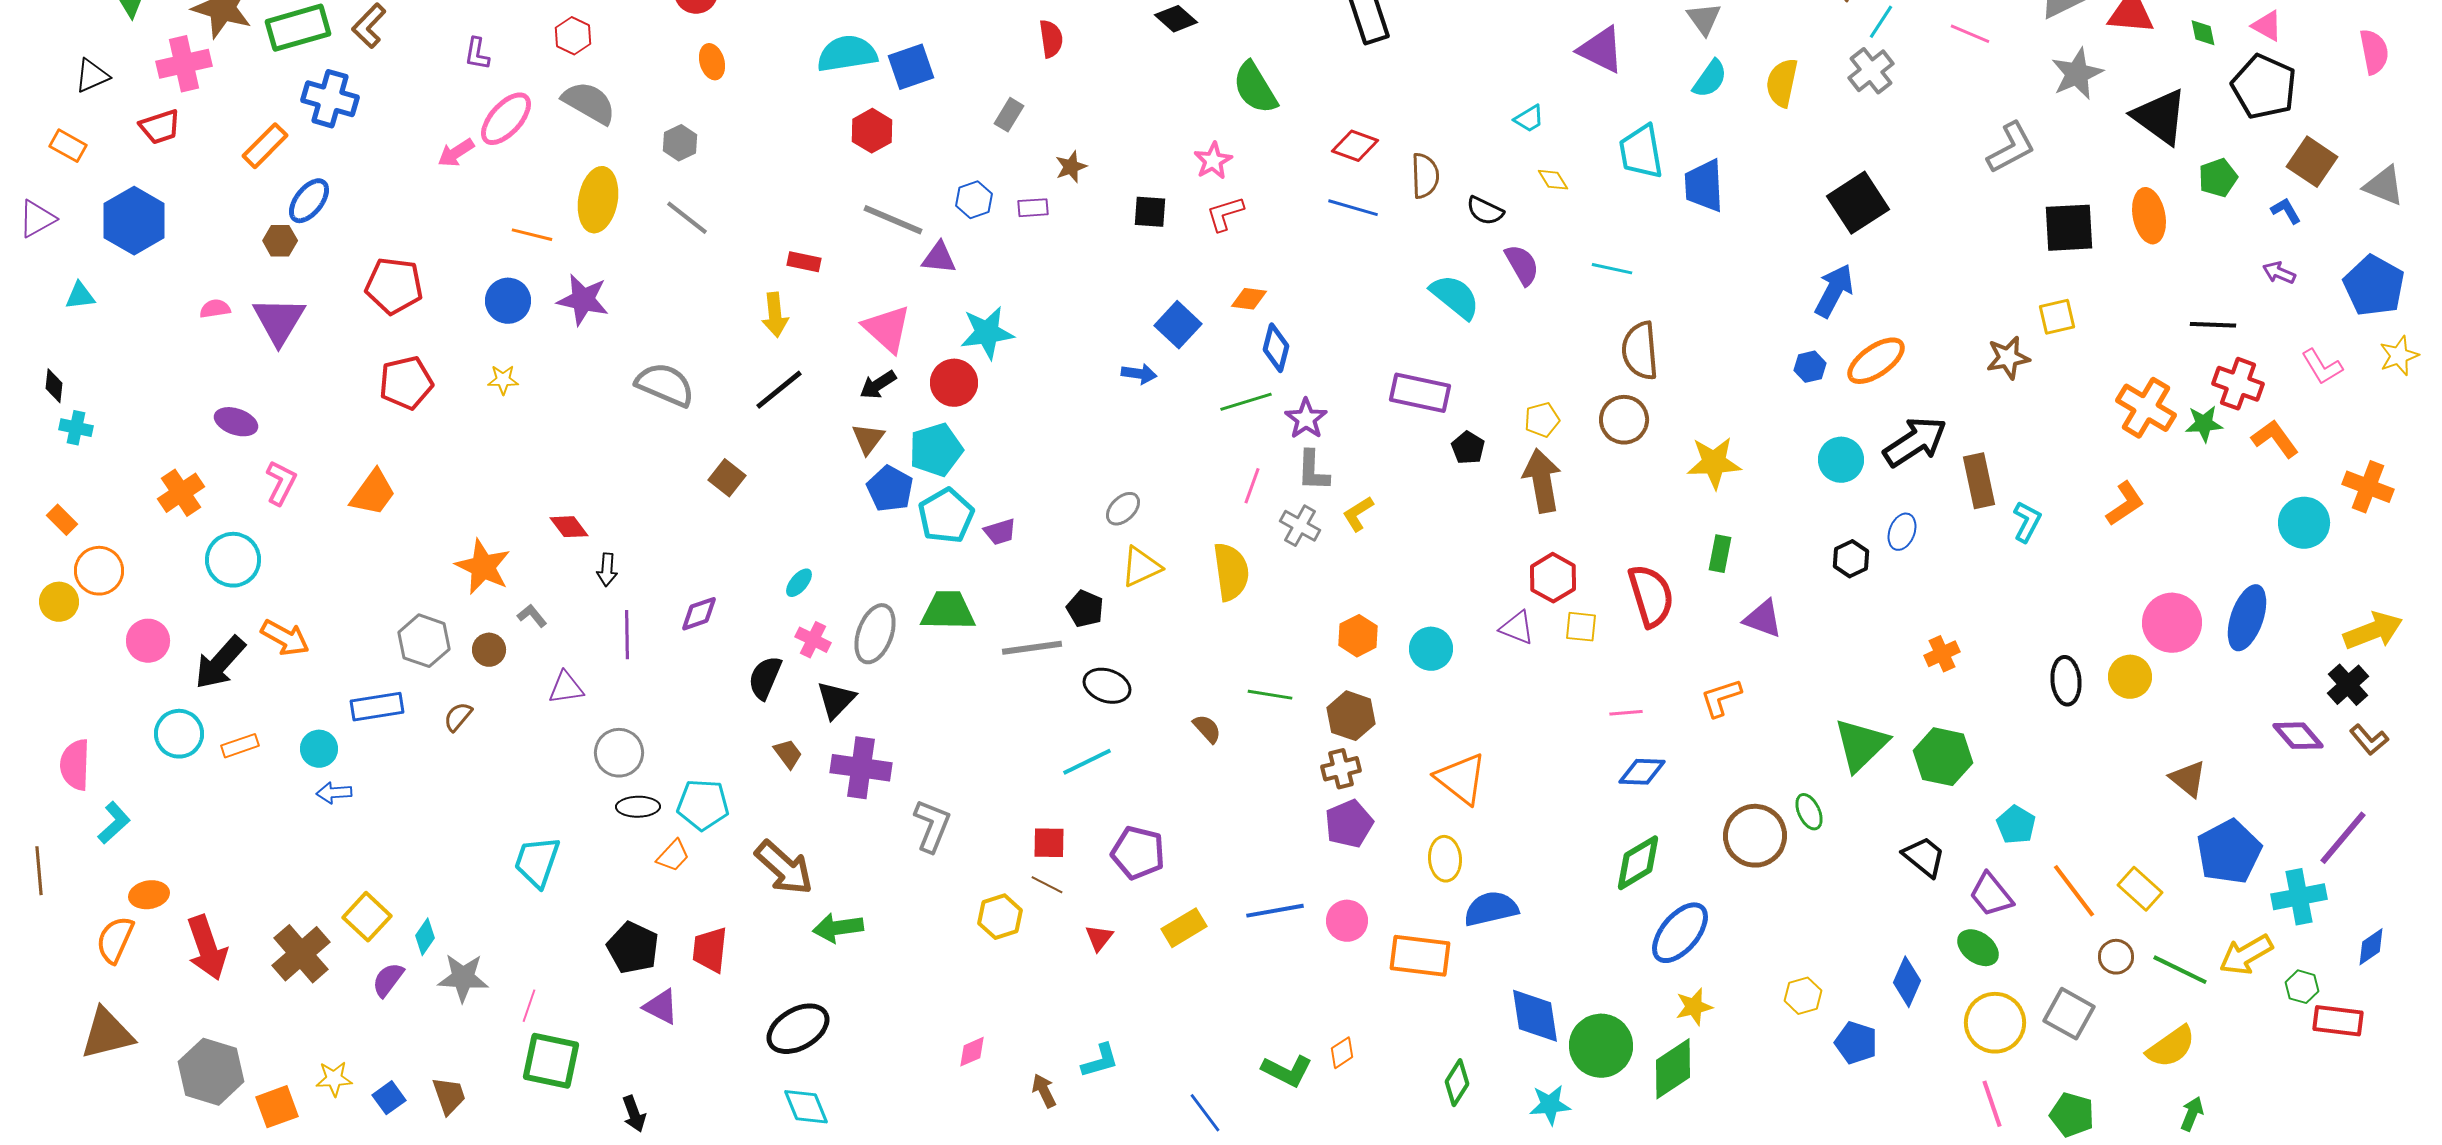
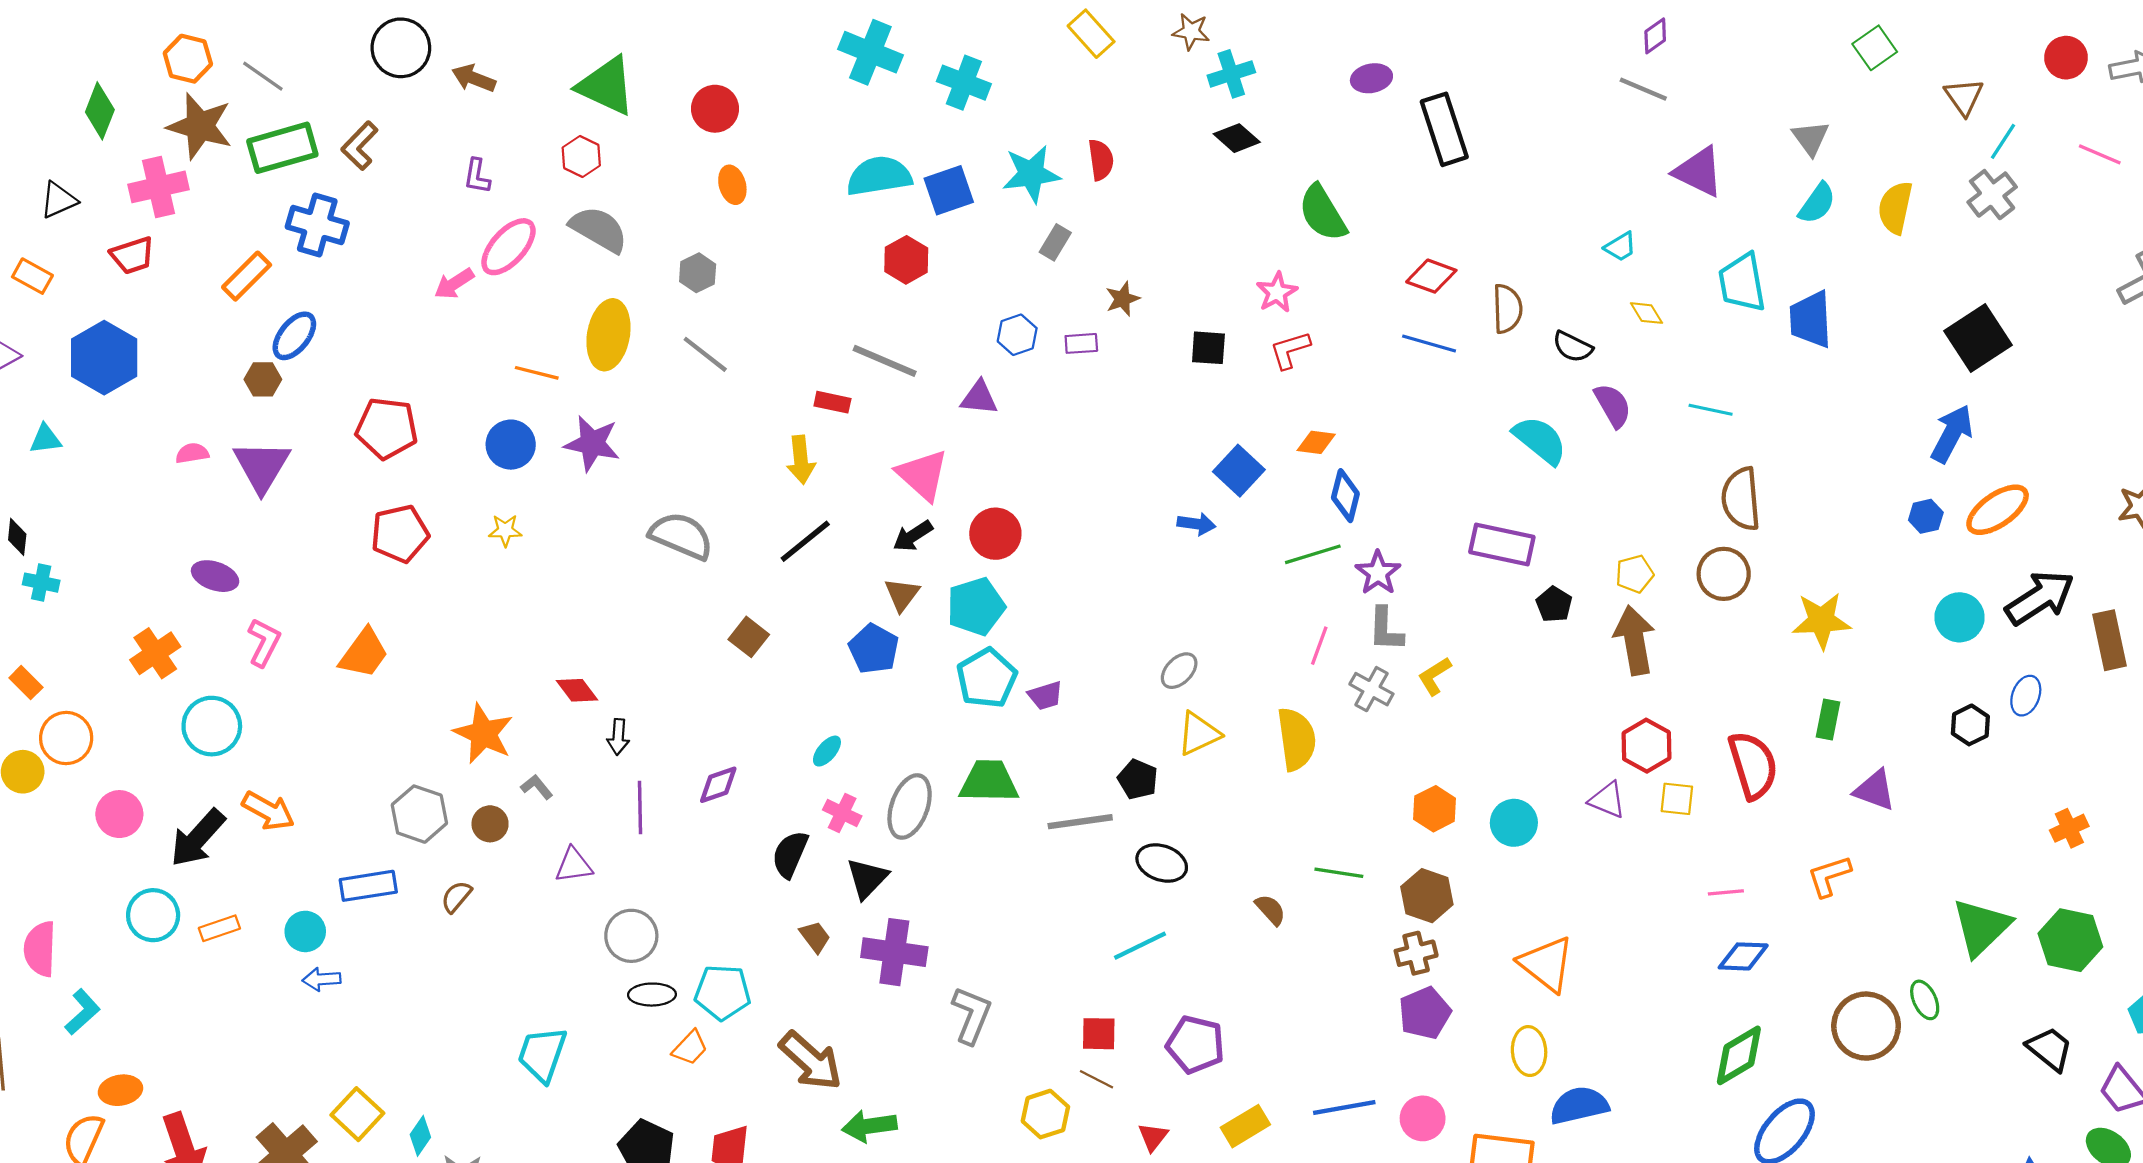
gray line: (893, 220) -> (885, 361), moved
cyan star: (987, 333) -> (1031, 174), moved
blue pentagon: (890, 489) -> (874, 649), moved

